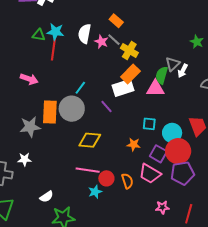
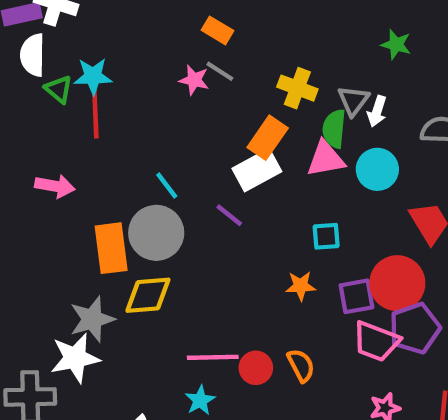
white semicircle: (85, 34) -> (33, 55), moved
green triangle: (39, 35) -> (59, 89), turned 40
yellow cross: (129, 50) -> (297, 88), moved
cyan line: (80, 88) -> (167, 185), turned -64
gray star: (30, 127) -> (92, 319), moved
cyan circle: (172, 133) -> (377, 169), moved
yellow diamond: (90, 140) -> (148, 295), moved
purple square: (158, 154) -> (357, 296), turned -30
white star: (24, 159) -> (75, 358), size x1.6
pink trapezoid: (150, 174) -> (376, 341), moved
cyan star: (95, 192) -> (200, 400), moved

